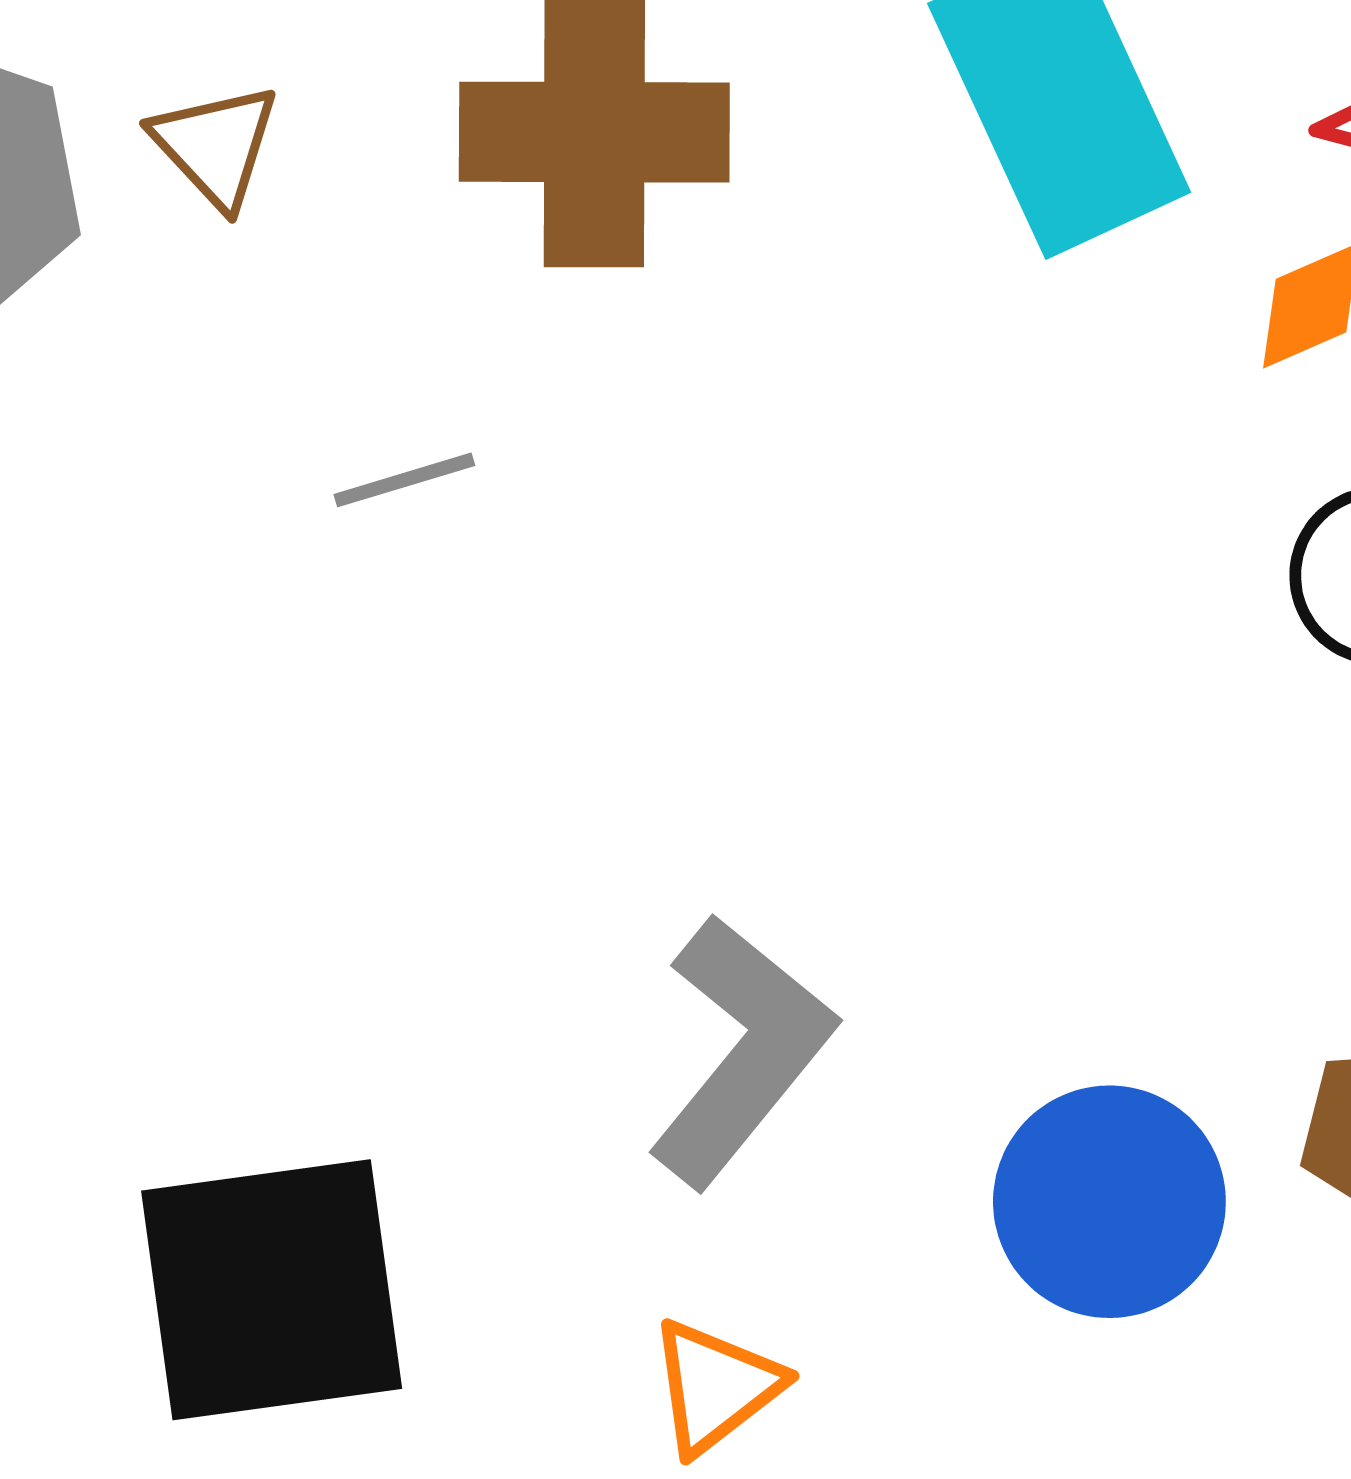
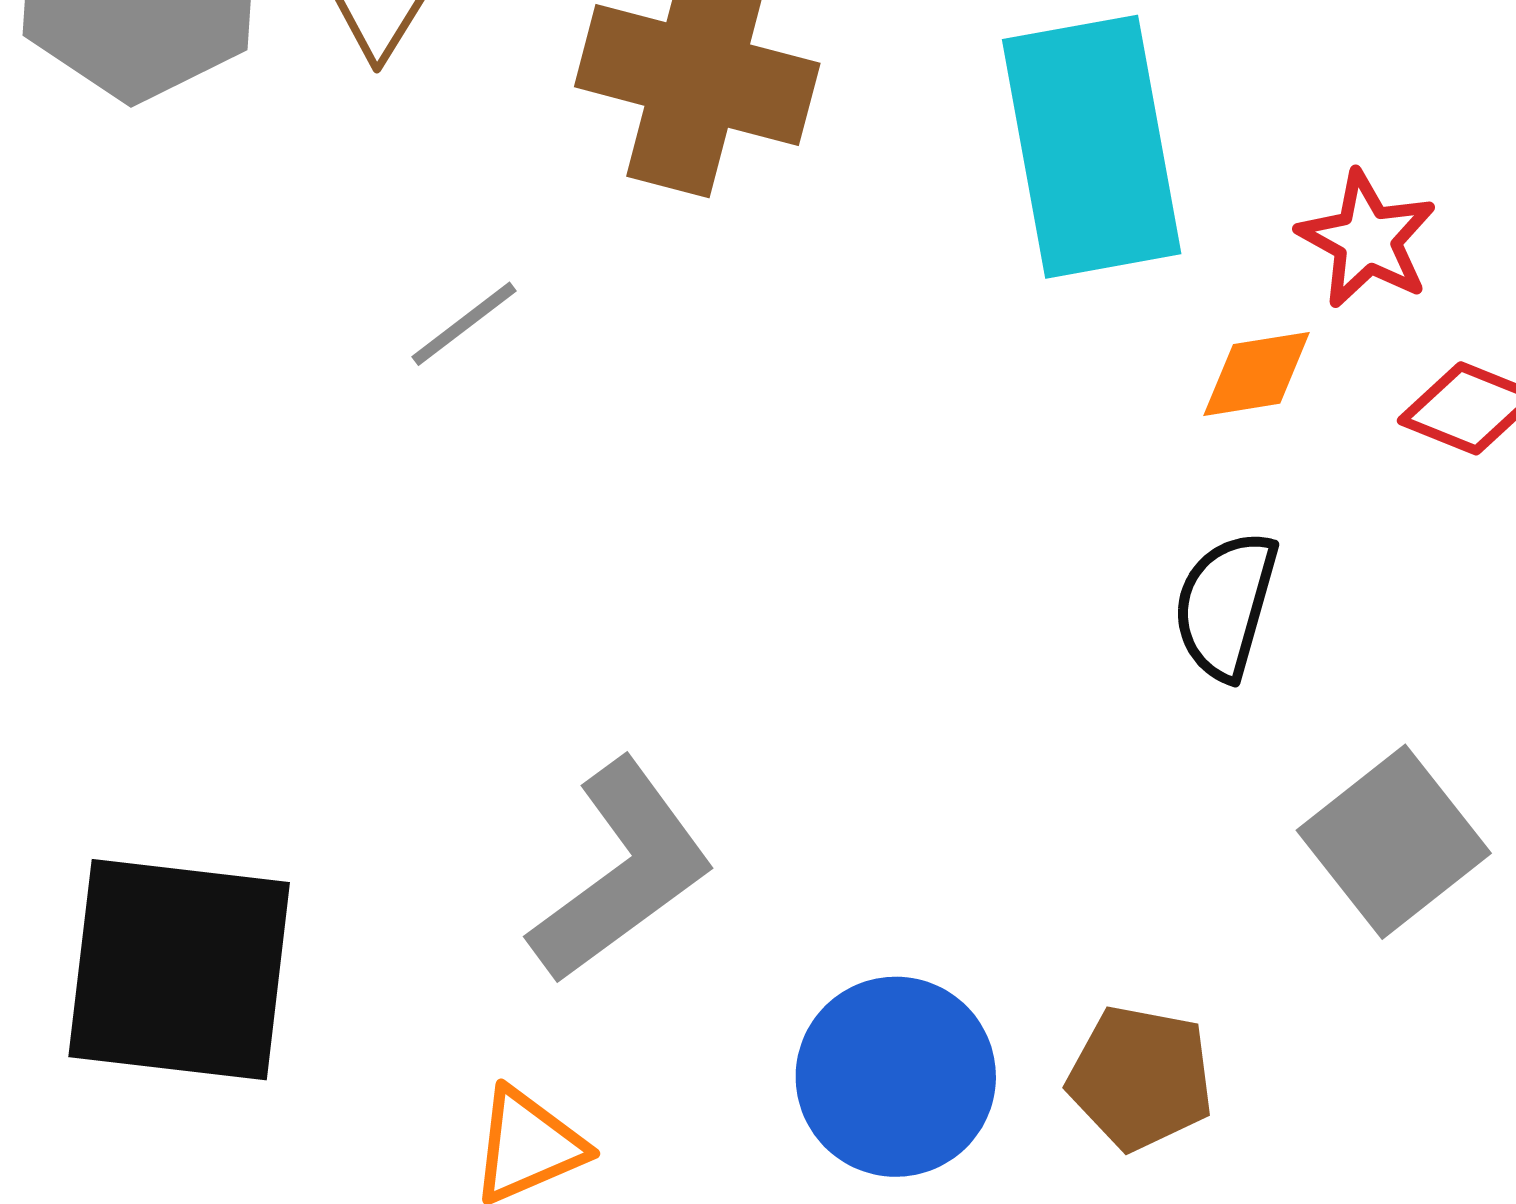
gray line: (404, 480) -> (464, 324), turned -35

